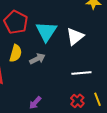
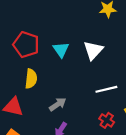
cyan triangle: (46, 31) -> (61, 50), size x0.7
gray arrow: (37, 59) -> (58, 104), moved

